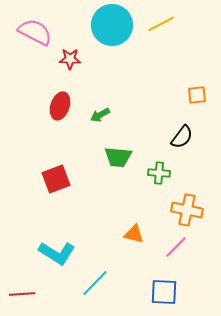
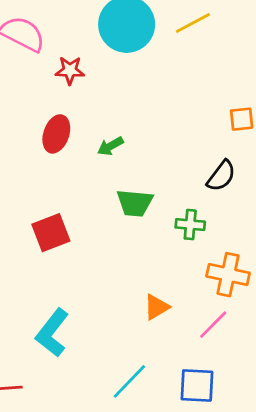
orange triangle: (134, 234) -> (156, 307), turned -45
cyan L-shape: (57, 253) -> (52, 333), turned 96
cyan line: (95, 283) -> (129, 381), moved

